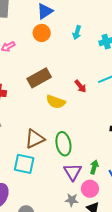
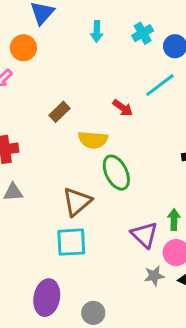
orange circle: (42, 33) -> (23, 48), moved
brown rectangle: (39, 78) -> (60, 112), size x0.6
green ellipse: (63, 144) -> (116, 173), moved

